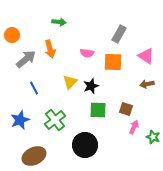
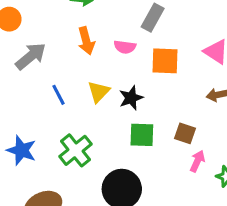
gray rectangle: (119, 34) -> (153, 18), moved
orange arrow: (50, 49) -> (86, 41), moved
blue line: (34, 88) -> (58, 95), moved
blue star: (20, 120) -> (21, 150), turned -30

